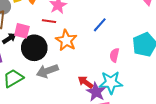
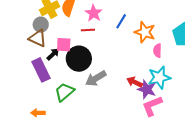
blue line: (100, 25) -> (121, 21), moved
orange star: (66, 40) -> (145, 32), moved

